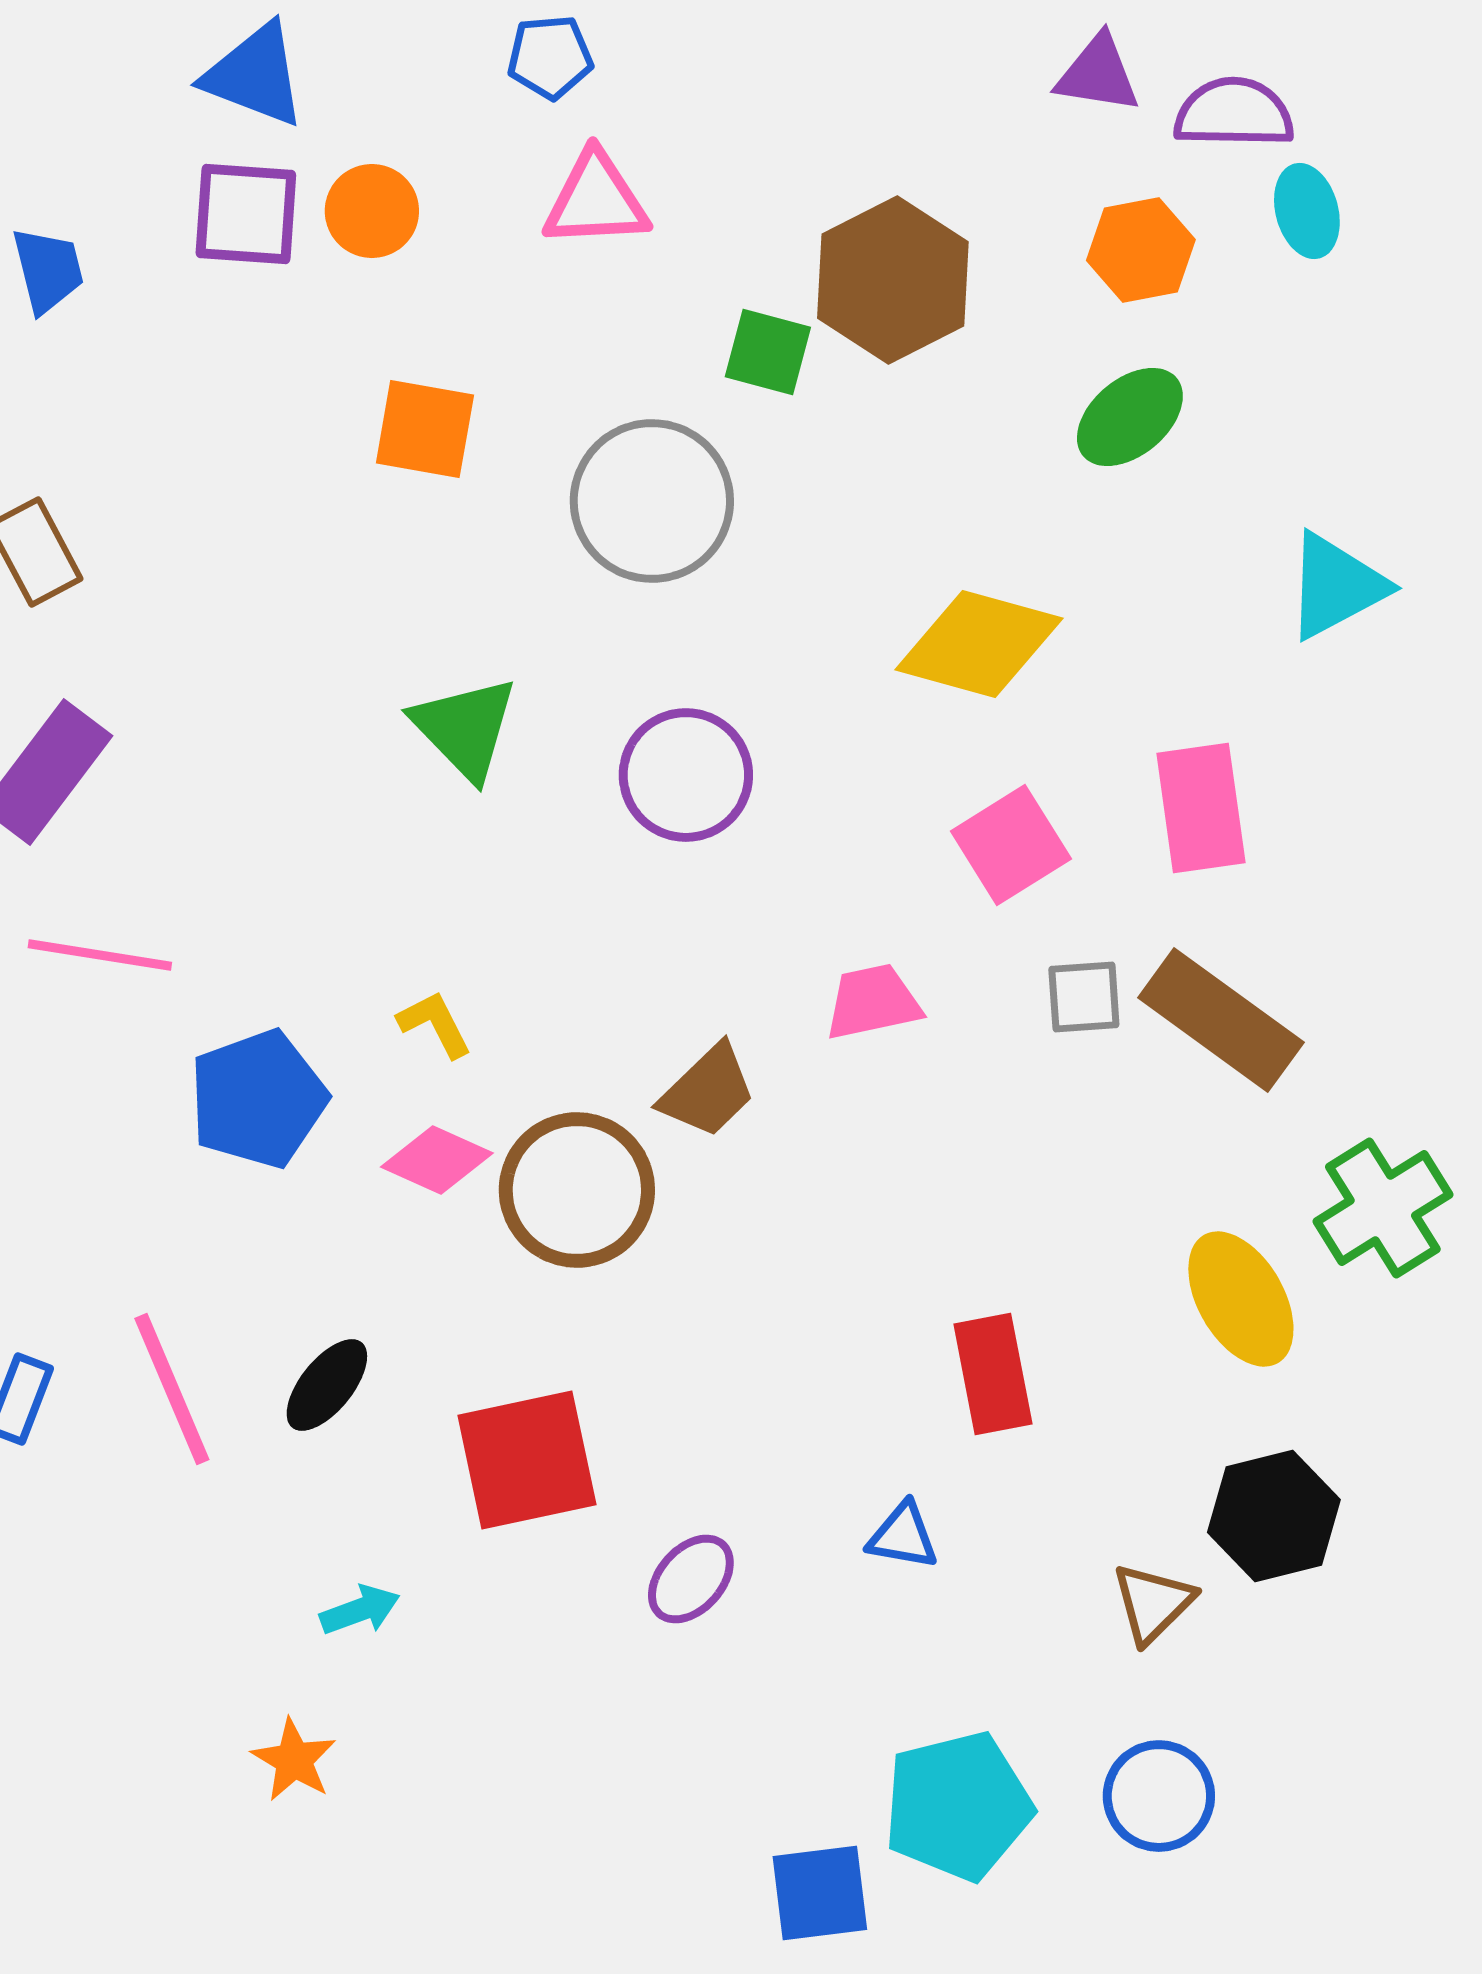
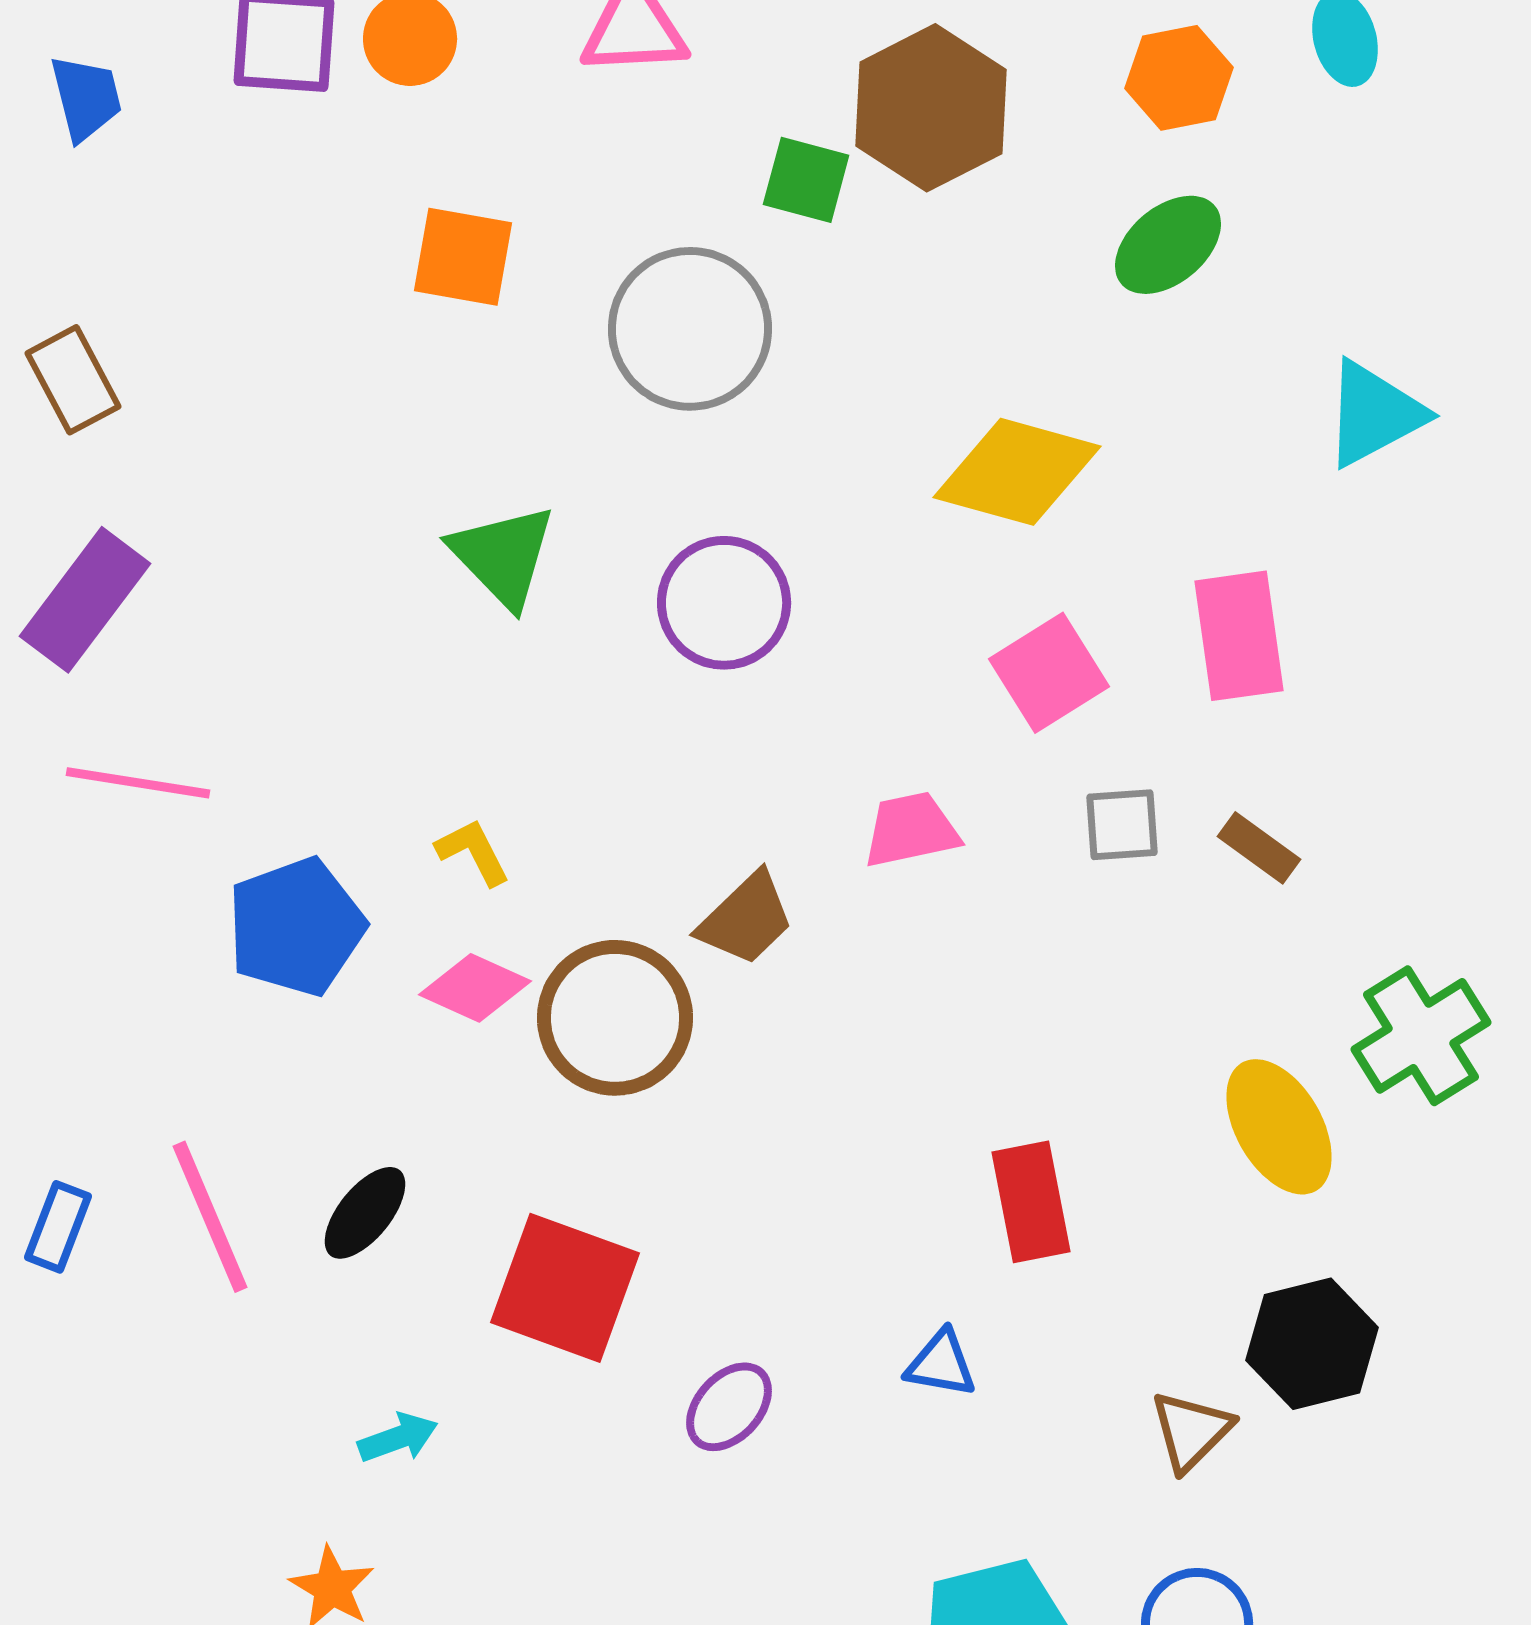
brown rectangle: (1221, 1020) -> (1259, 848), size x0.5
red square: (527, 1460) -> (565, 1288), turned 32

